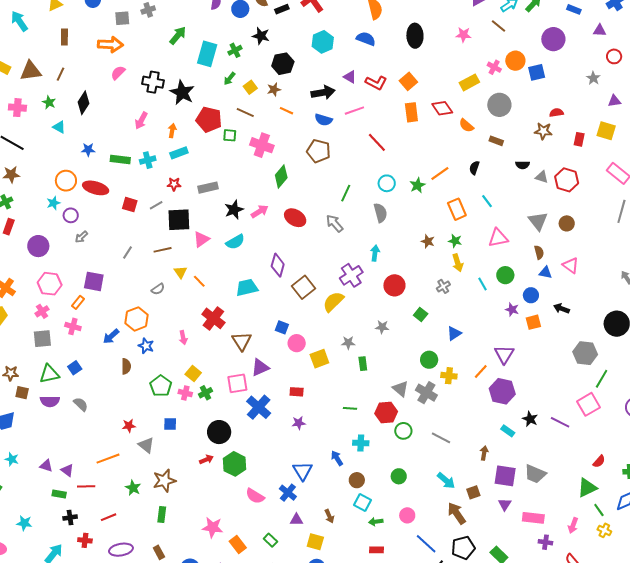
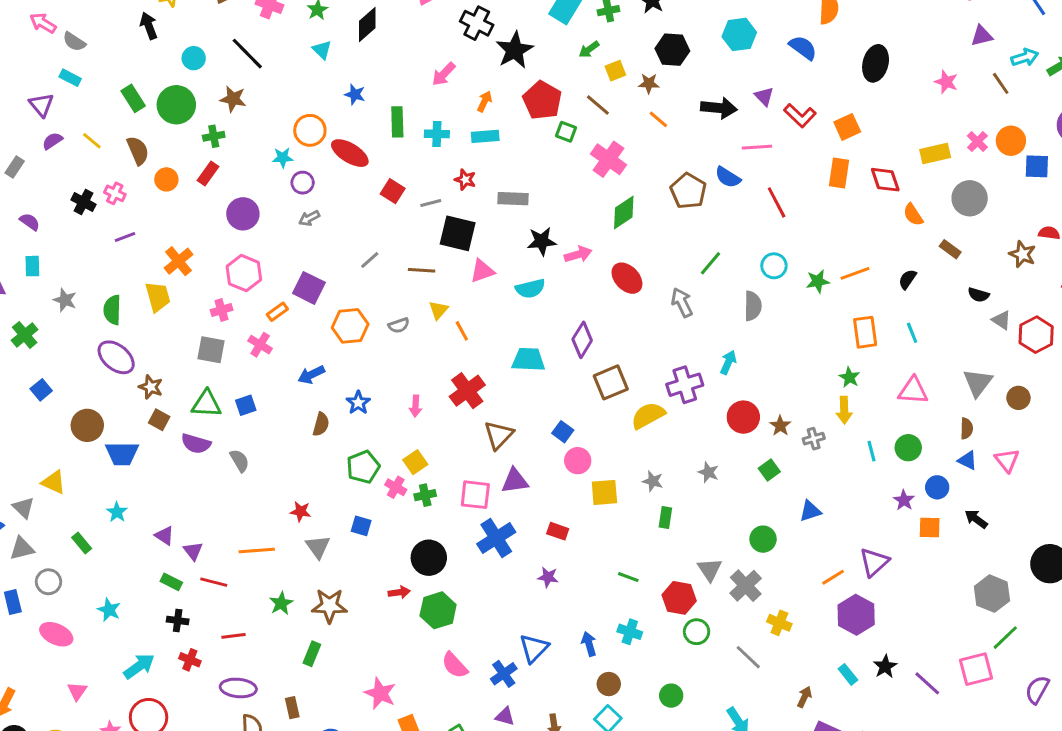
blue semicircle: (323, 120) -> (728, 177), moved
green rectangle: (120, 159) -> (397, 122), turned 66
brown star: (428, 241) -> (780, 426), moved
orange hexagon: (137, 319) -> (350, 326), moved
yellow cross: (449, 376) -> (779, 623), moved

